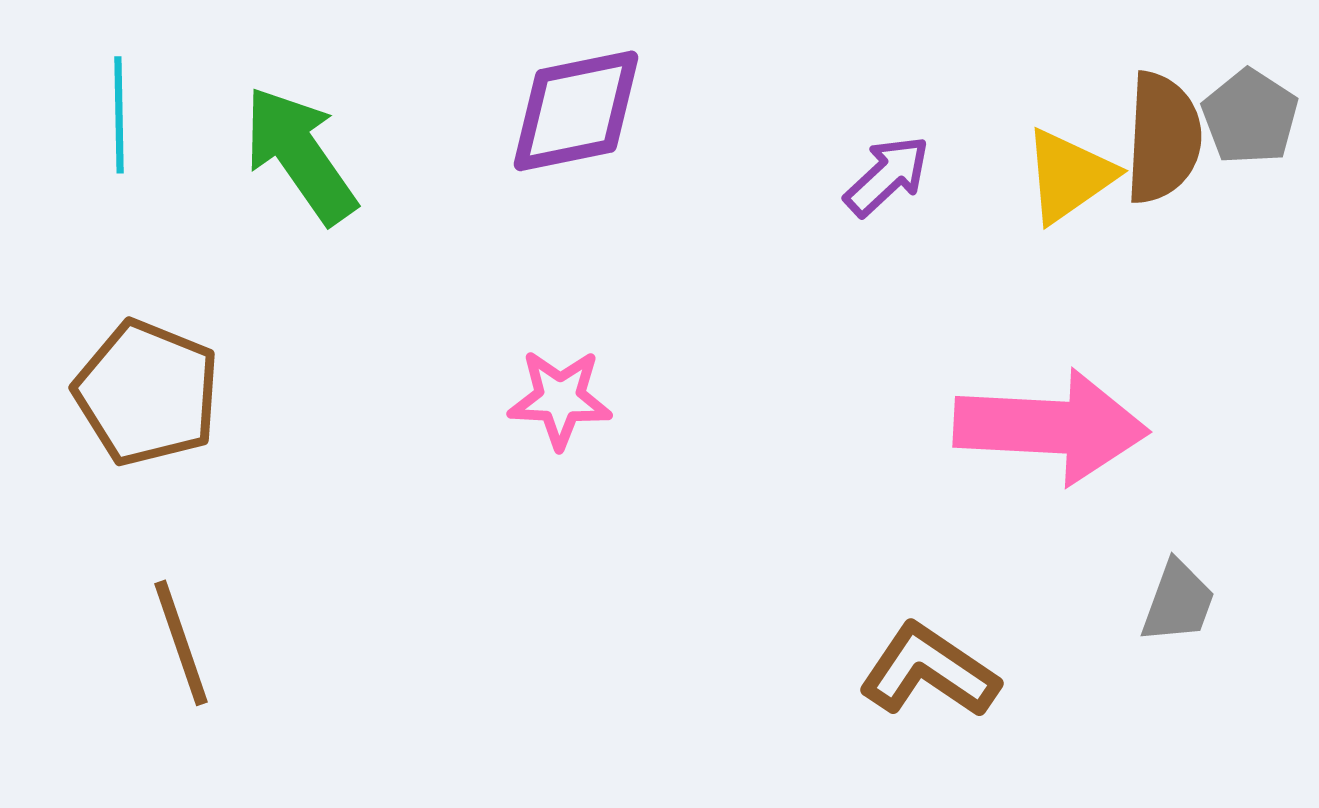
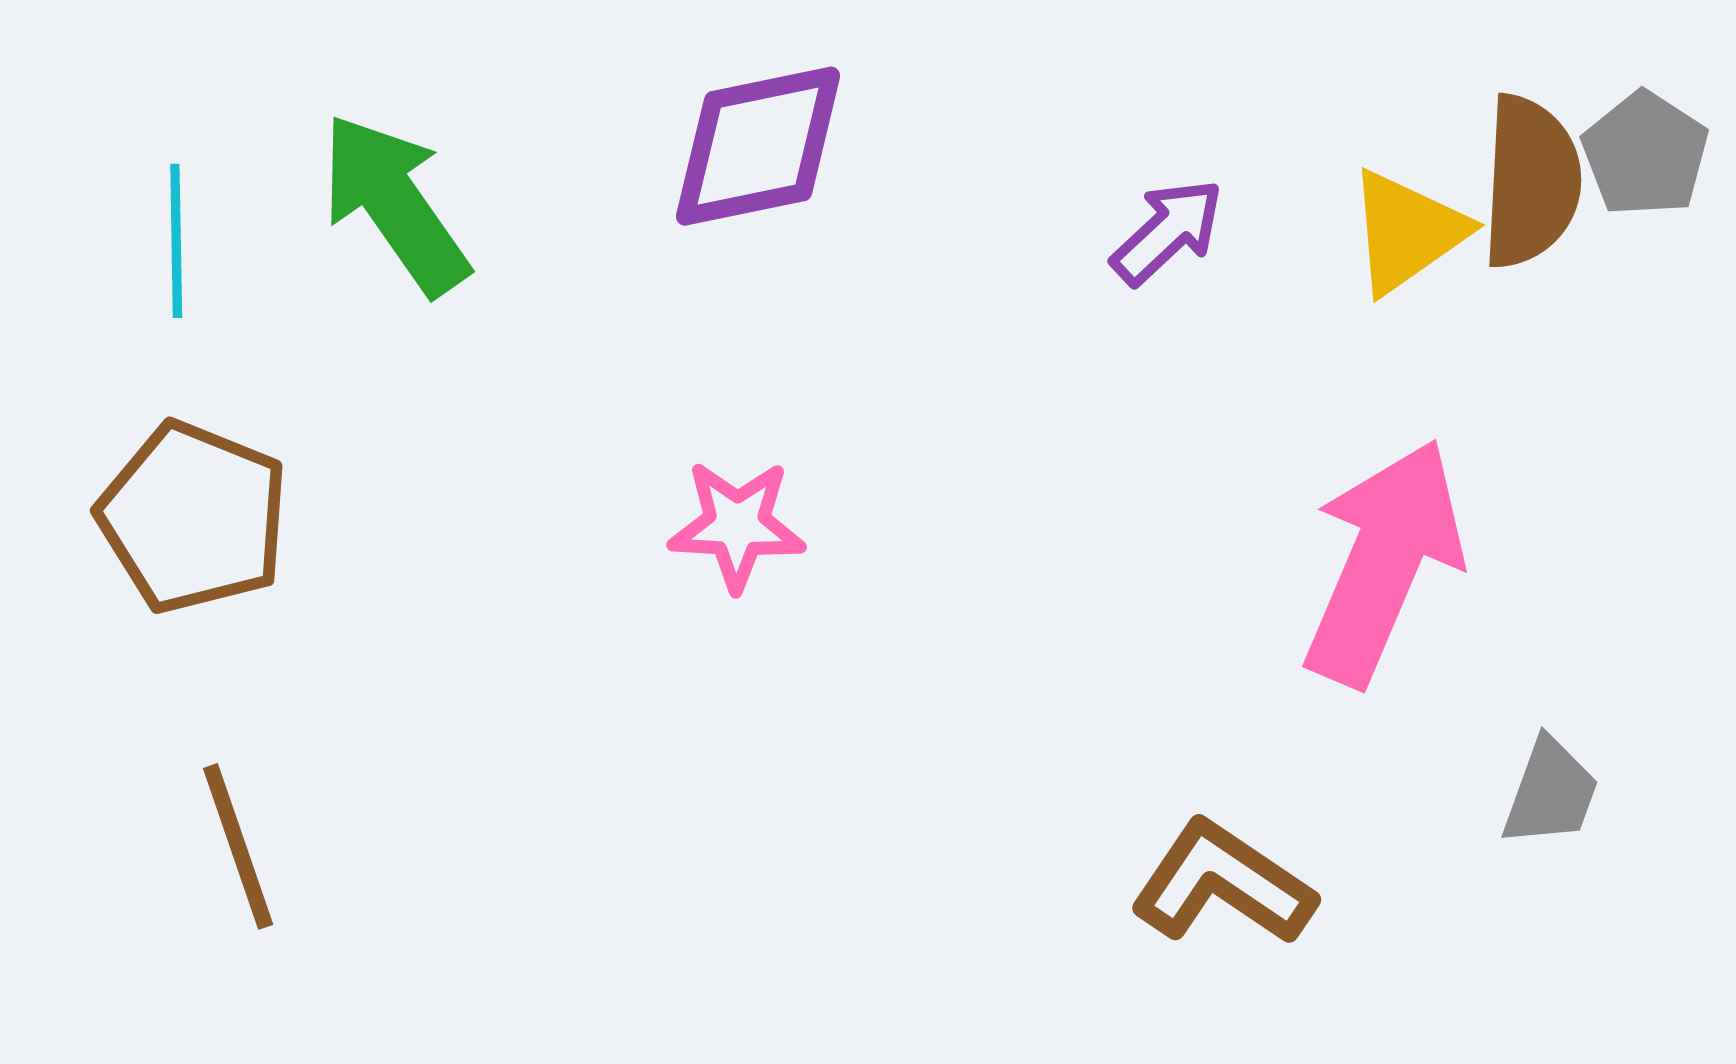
cyan line: (119, 115) -> (176, 241), moved
pink arrow: (1051, 427) -> (1383, 562), turned -70

